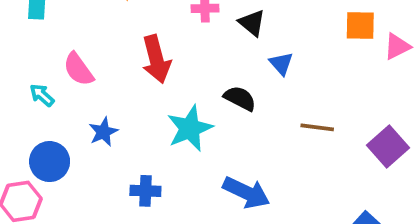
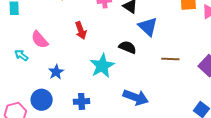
red arrow: (156, 59) -> (81, 30), size x0.7
blue triangle: (281, 64) -> (148, 27), size x1.5
blue circle: (50, 162) -> (42, 100), moved

